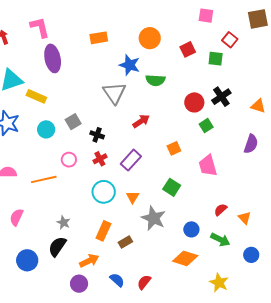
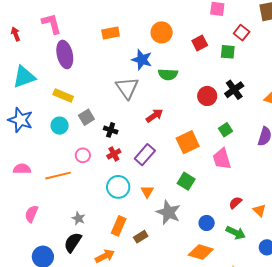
yellow rectangle: (36, 96) -> (63, 95), moved
green square: (206, 126) -> (226, 130), moved
orange square: (174, 148) -> (188, 142), size x1.6

